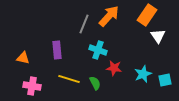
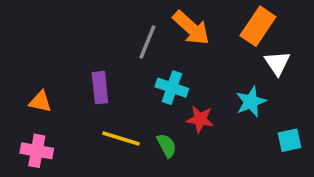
orange arrow: (109, 16) -> (191, 28), turned 90
cyan star: (143, 74) -> (251, 102), moved
pink cross: (32, 86) -> (37, 151), moved

